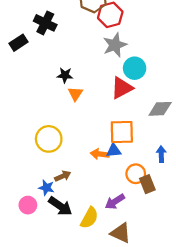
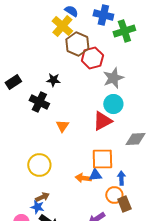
black cross: (45, 23) -> (39, 102), moved
gray star: (115, 45) -> (113, 78), moved
black star: (65, 75) -> (53, 80), moved
blue arrow: (161, 154) -> (121, 178), moved
brown arrow: (63, 176) -> (42, 197), moved

